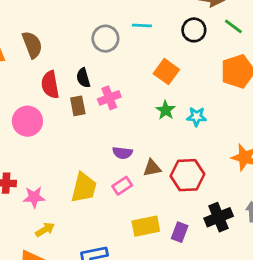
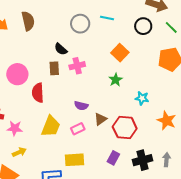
black semicircle: (83, 78) -> (61, 49), turned -40
red semicircle: (50, 85) -> (38, 93), moved
cyan star: (197, 117) -> (142, 98), moved
brown triangle: (152, 168) -> (100, 119), turned -32
yellow rectangle: (146, 226) -> (74, 160), moved
purple rectangle: (180, 232) -> (113, 158), moved

